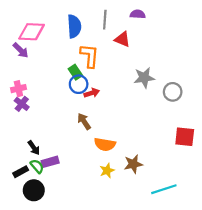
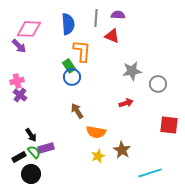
purple semicircle: (138, 14) -> (118, 15), moved
red arrow: (92, 93) -> (126, 103), moved
brown star: (133, 164) -> (122, 150), turned -30

